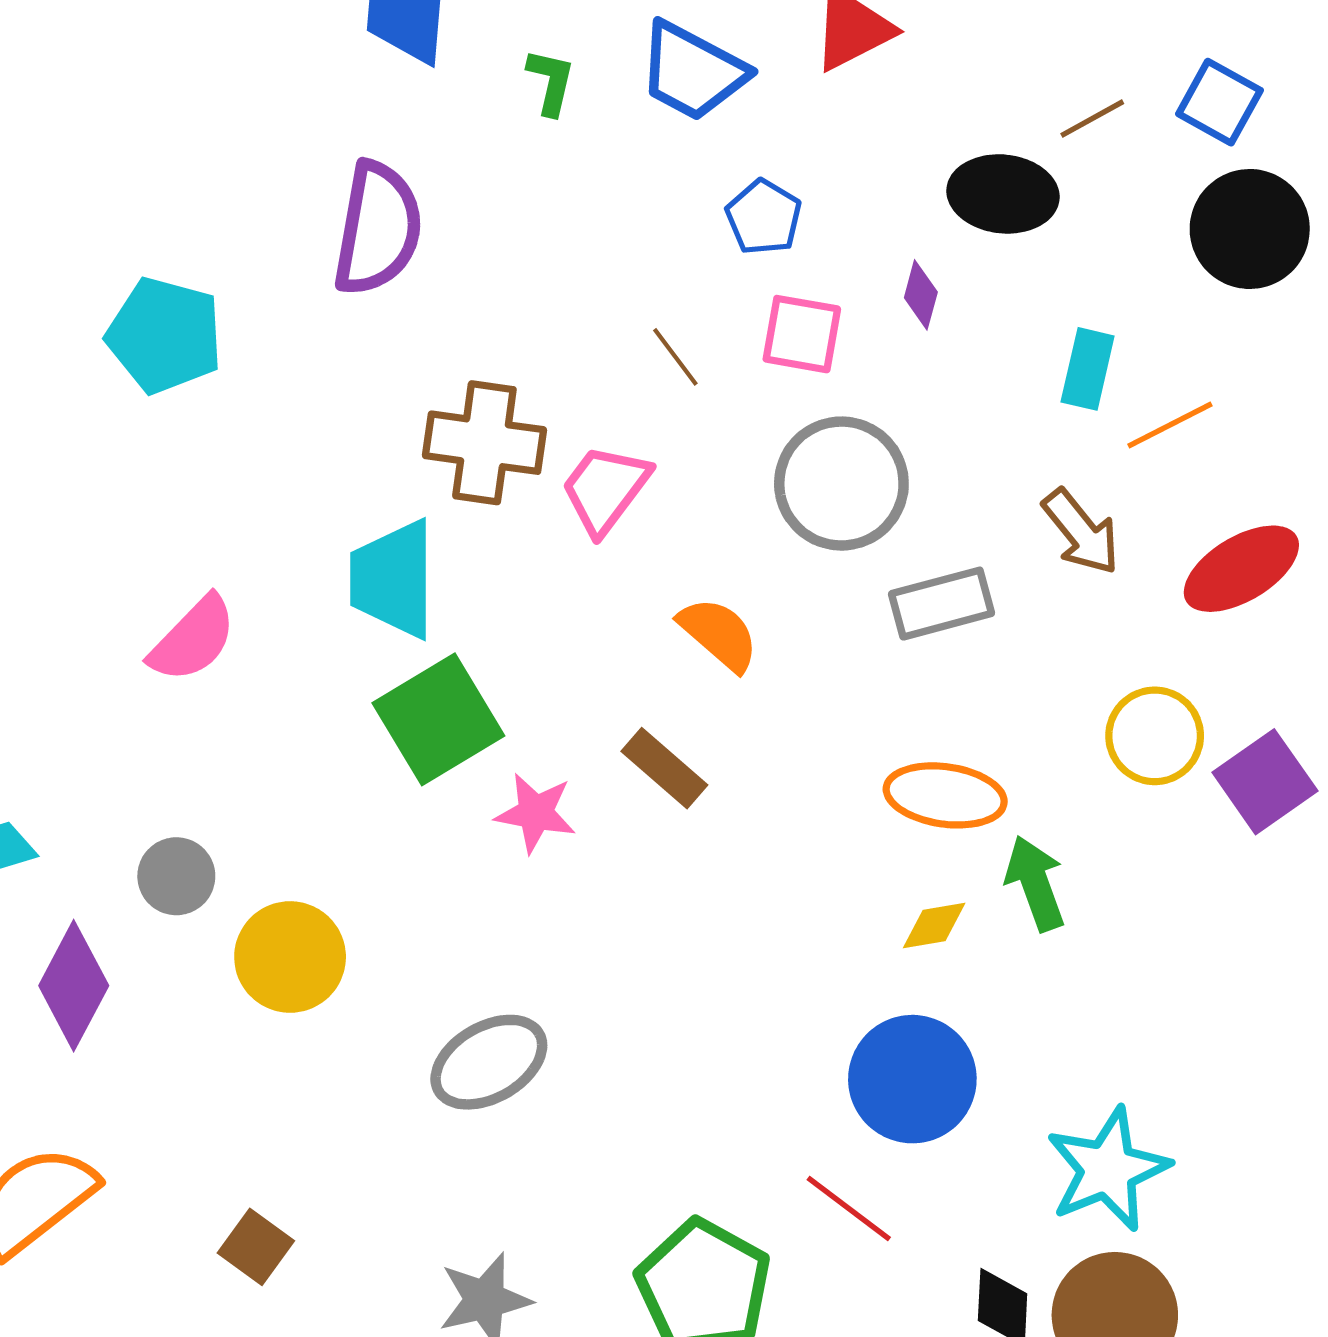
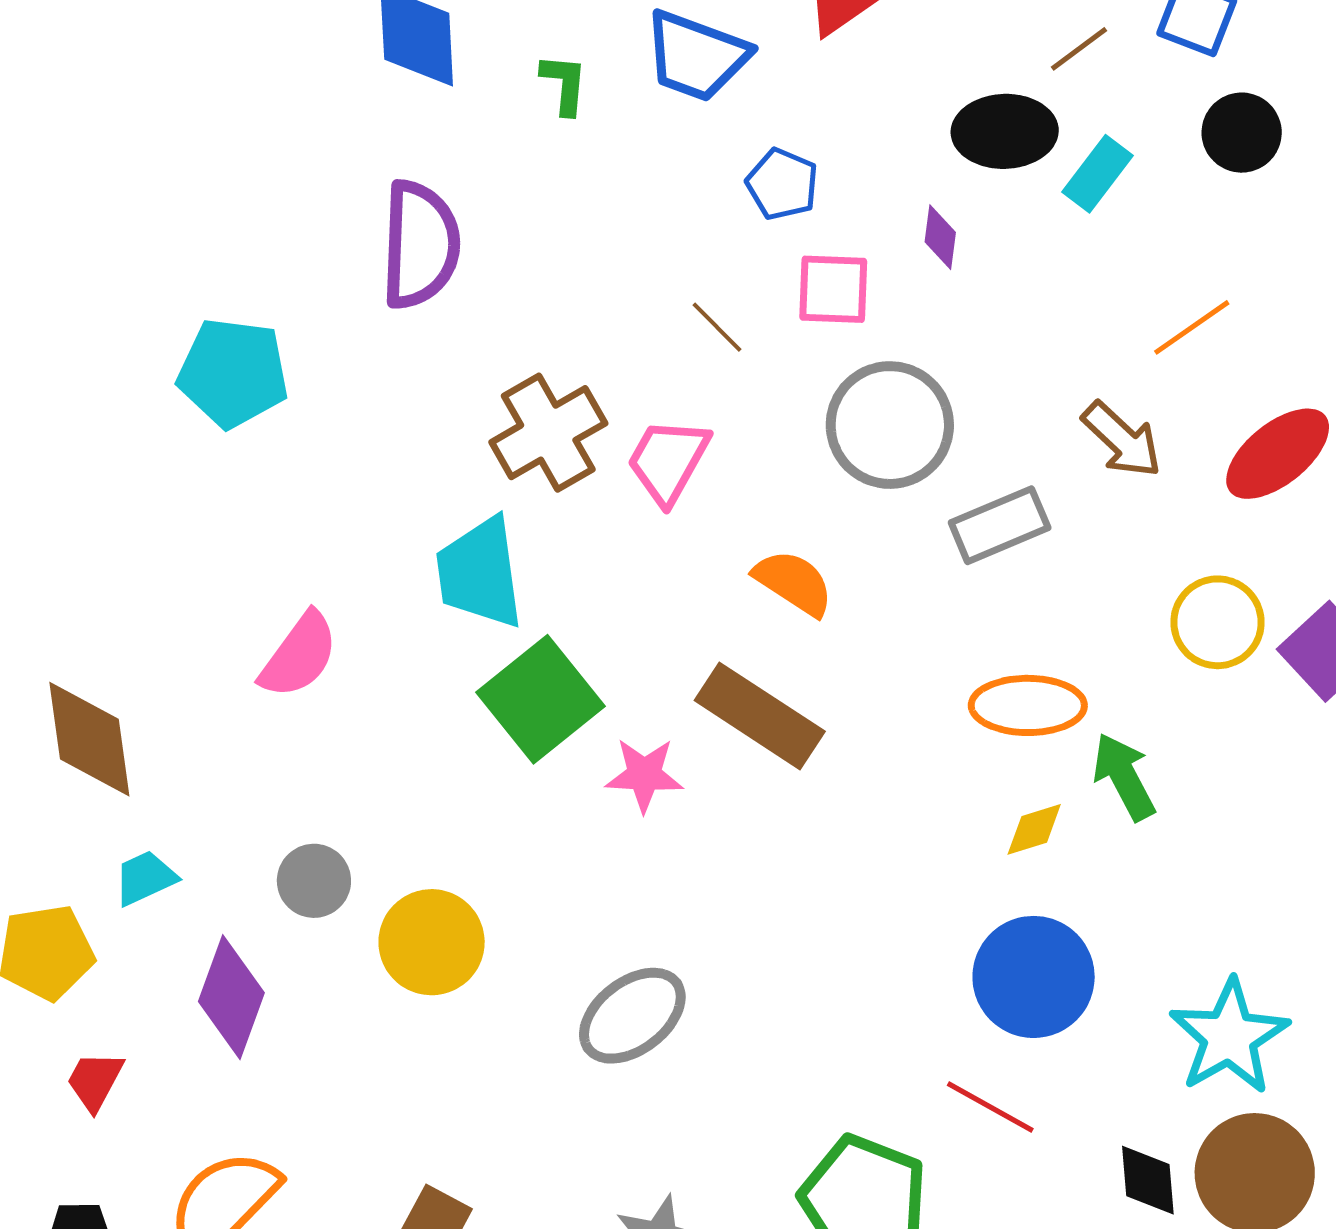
black circle: (1250, 229) -> (1242, 133), size x0.7
cyan rectangle: (1088, 369) -> (1098, 174), moved, turned 32
brown cross: (484, 443) -> (548, 433), turned -30
brown rectangle: (664, 768) -> (760, 716), size x1.5

